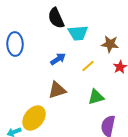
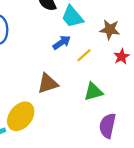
cyan trapezoid: (78, 33) -> (72, 17), turned 55
blue arrow: (58, 59) -> (62, 42), moved

